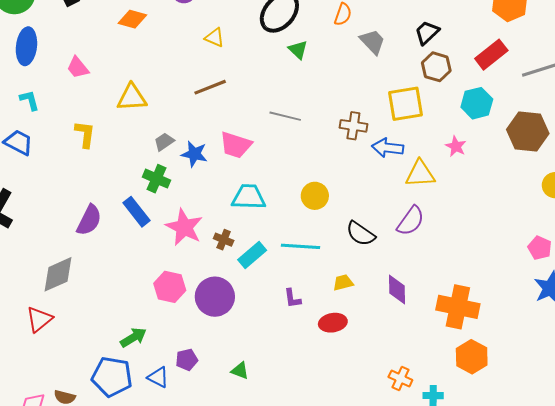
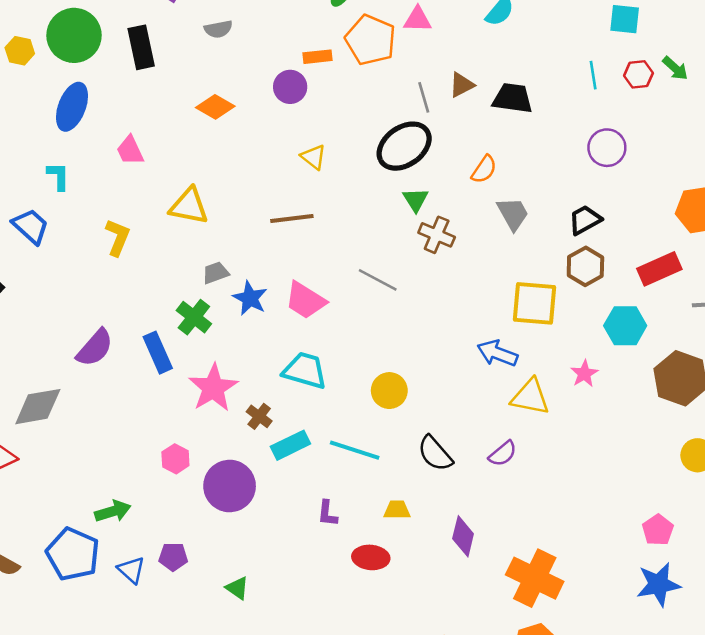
brown cross: (353, 126) -> (437, 235), moved
purple semicircle: (411, 221) -> (503, 454), size x0.7
pink hexagon: (170, 287) -> (175, 459), size x0.7

